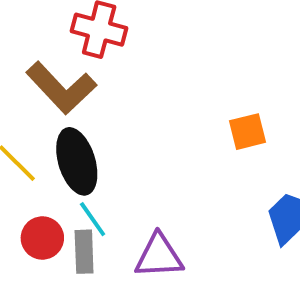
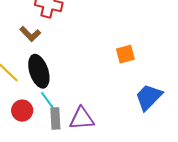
brown L-shape: (61, 88) -> (30, 34), size x0.6
gray rectangle: (84, 252) -> (55, 118), moved

